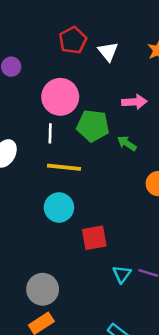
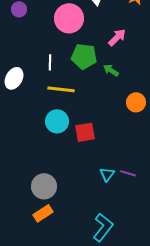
pink circle: (60, 97) -> (69, 18), moved
pink arrow: (134, 102) -> (117, 37), turned -42
red square: (94, 238) -> (85, 132), moved

